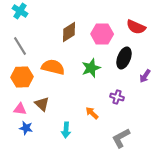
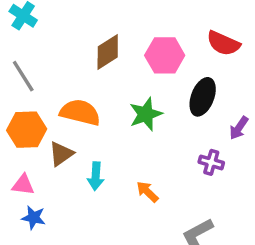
purple cross: (117, 97) -> (211, 162), moved
brown triangle: (42, 104) -> (61, 154), moved, turned 42
cyan arrow: (66, 130) -> (96, 176), moved

